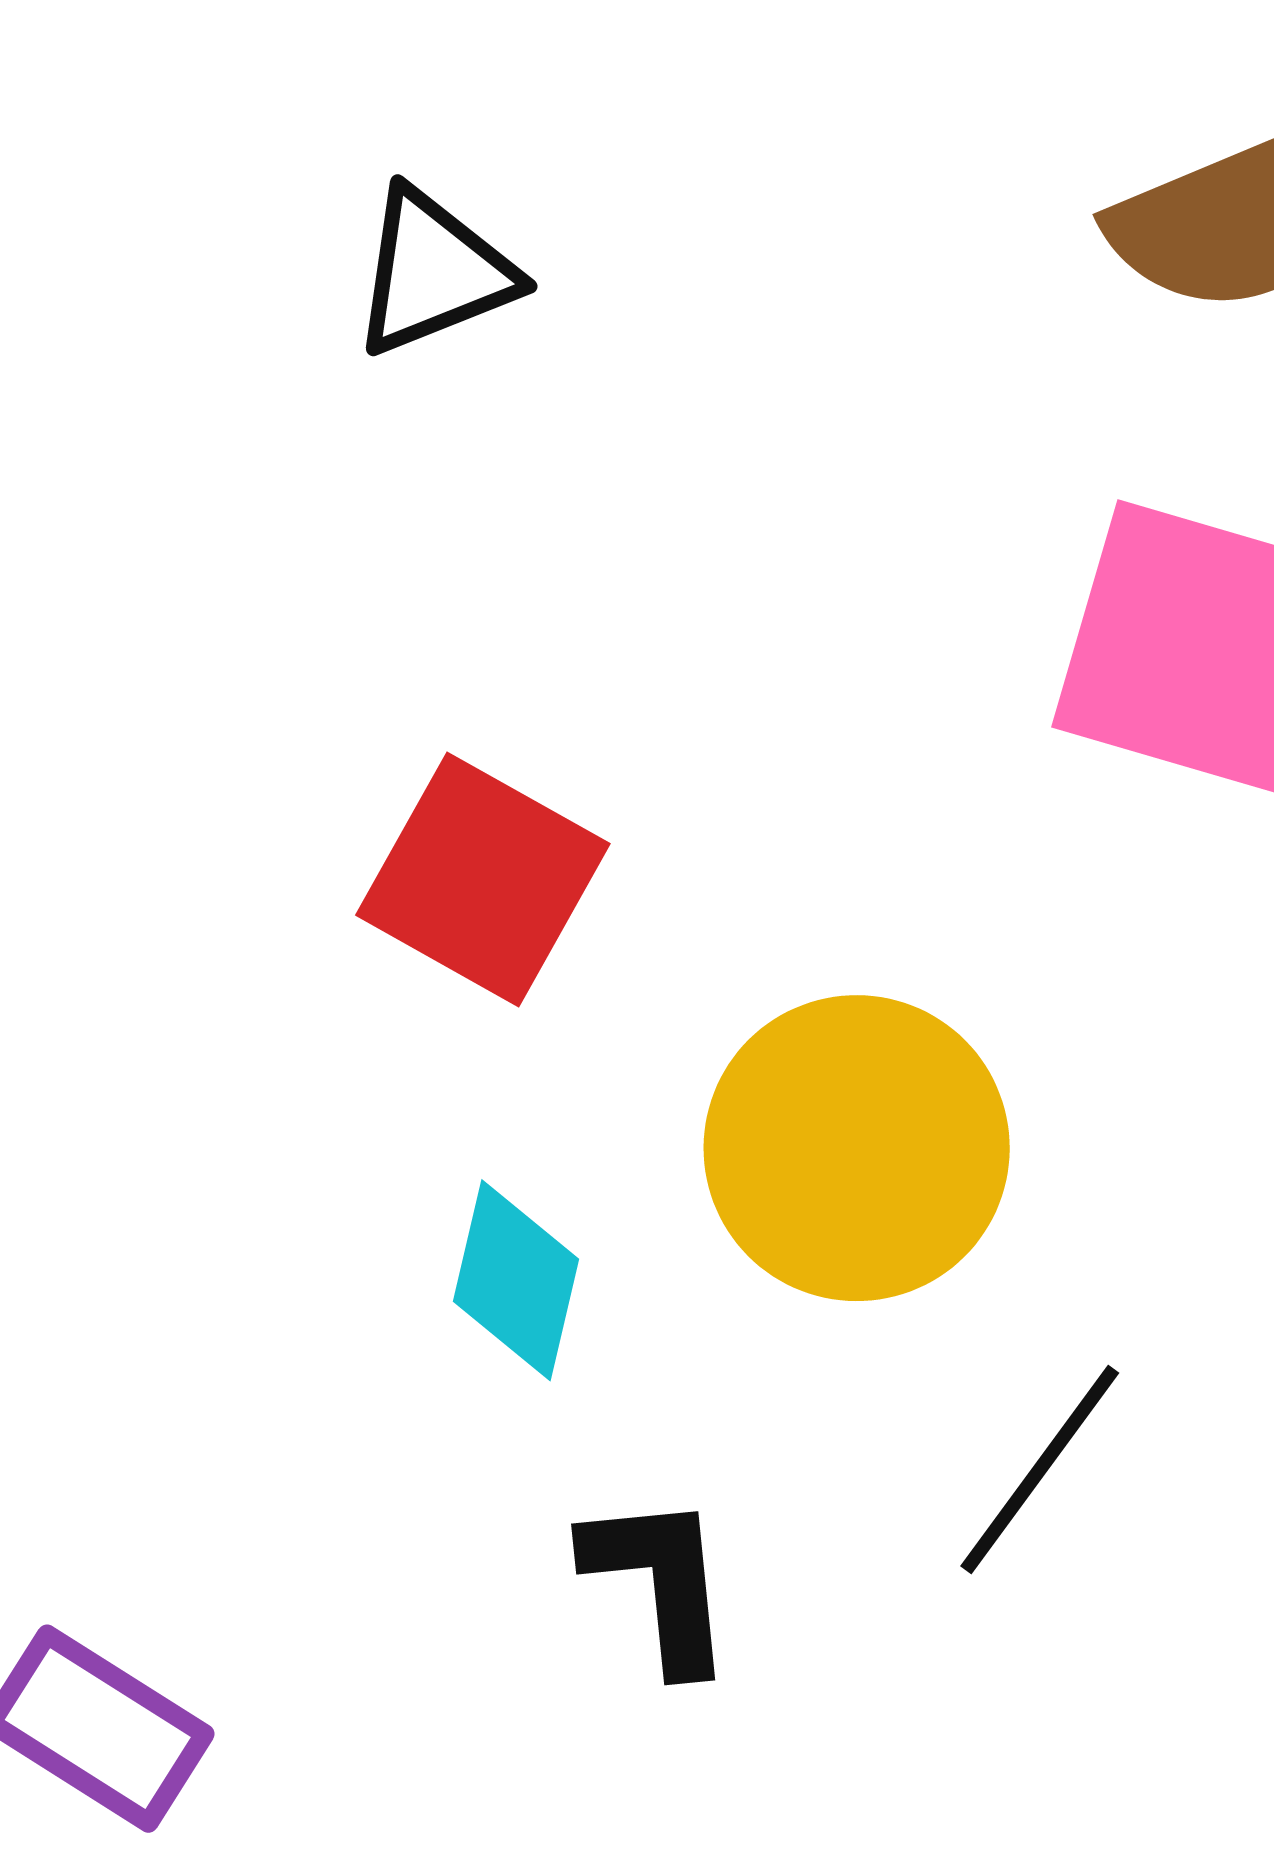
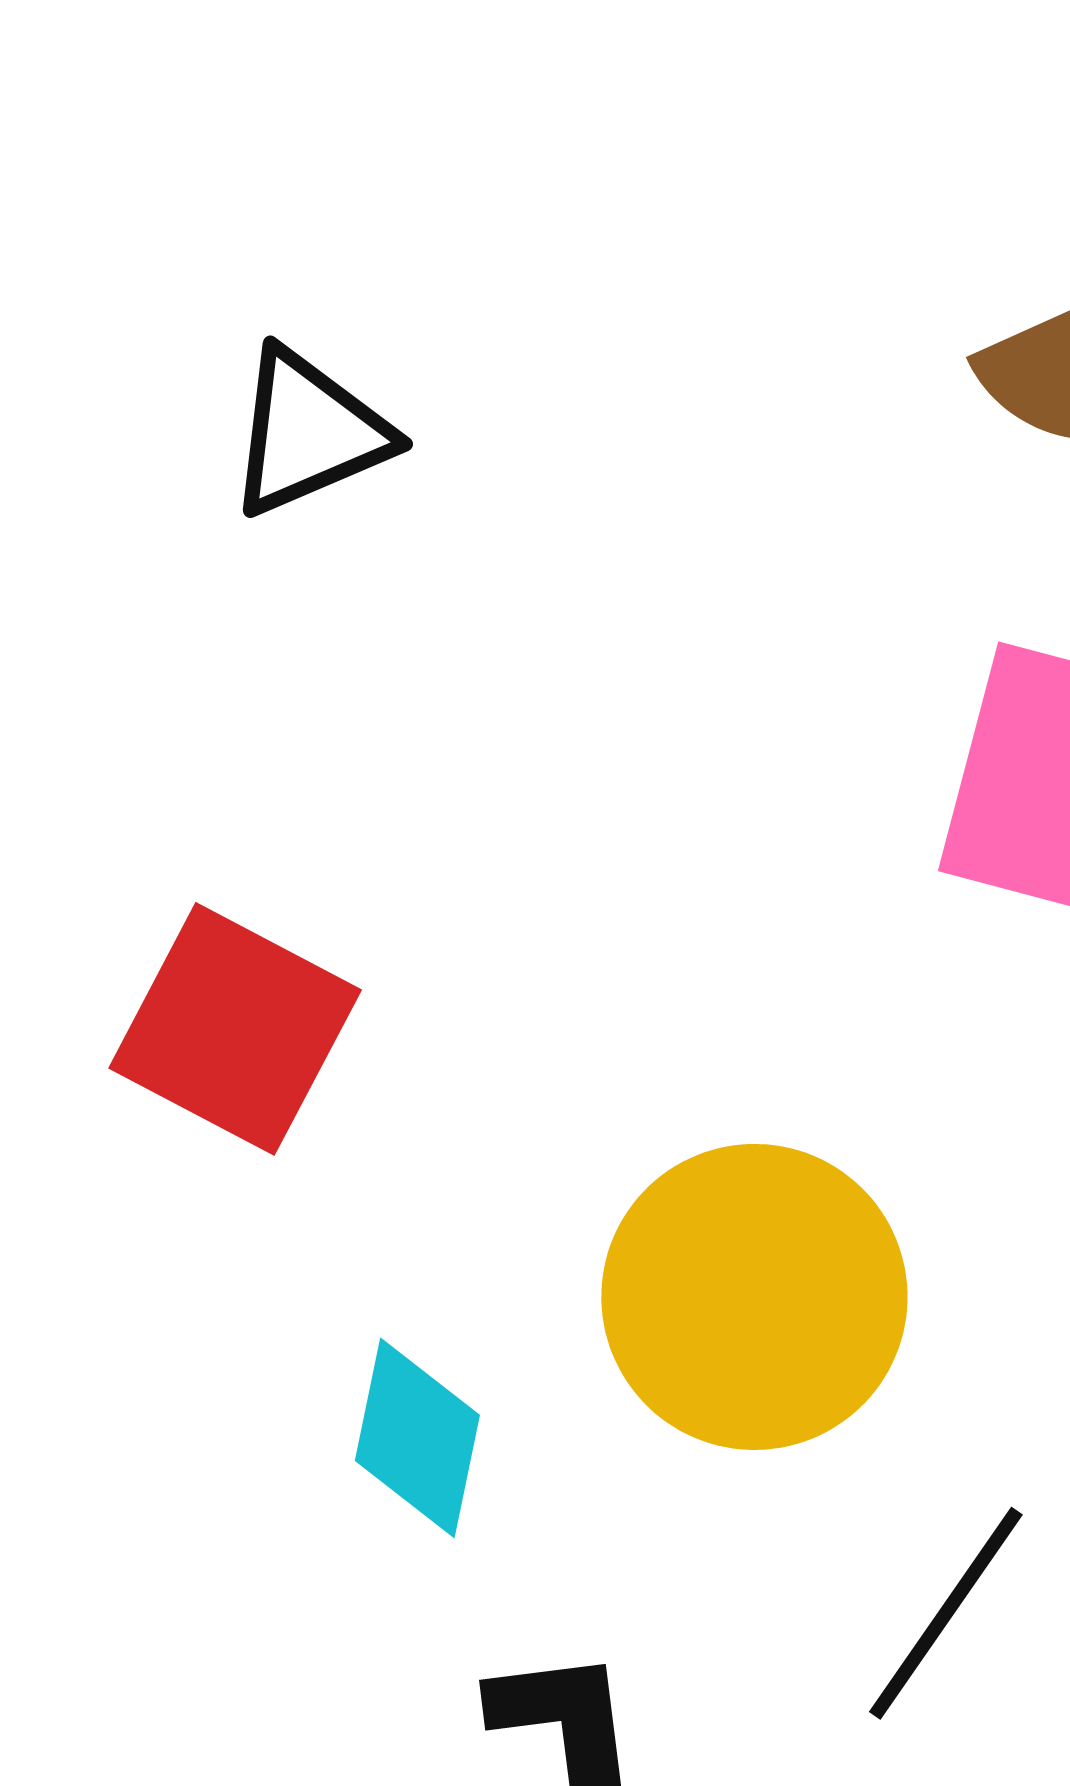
red square: (483, 879) -> (235, 1029), moved

